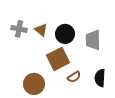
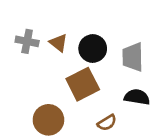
brown semicircle: (74, 77) -> (107, 123), moved
black semicircle: (100, 78) -> (137, 97), moved, turned 96

